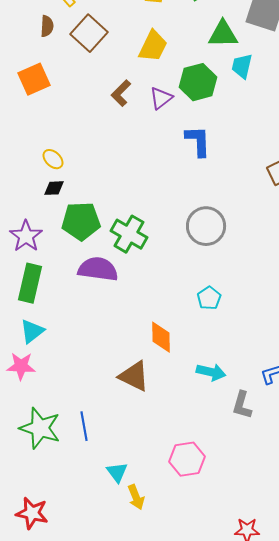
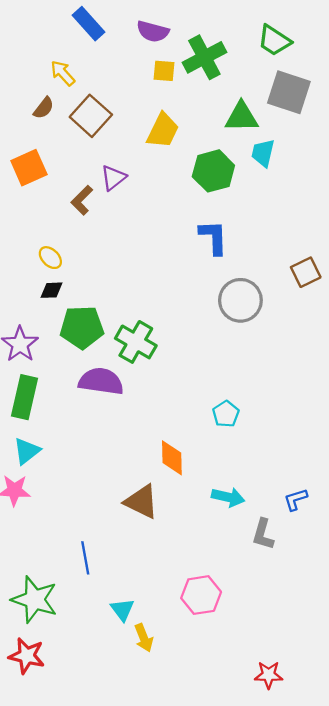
brown semicircle: (47, 26) -> (44, 108), turned 35
brown L-shape: (121, 93) -> (82, 200), moved
purple triangle: (161, 98) -> (113, 178), moved
gray circle: (206, 226) -> (240, 300), moved
green star: (40, 428) -> (35, 600), moved

